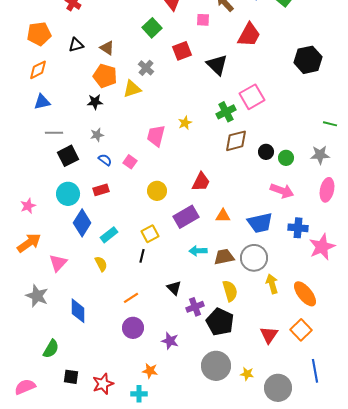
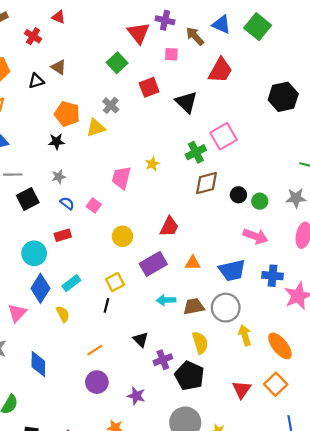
brown triangle: (107, 48) -> (59, 67), moved
cyan circle: (68, 194) -> (34, 253), moved
blue diamond: (82, 223) -> (40, 288), moved

